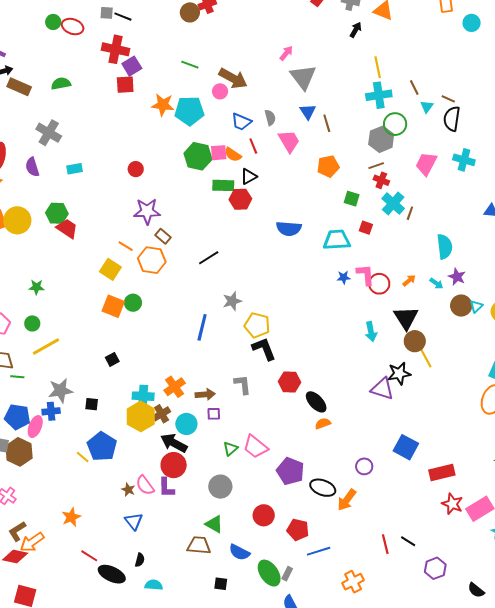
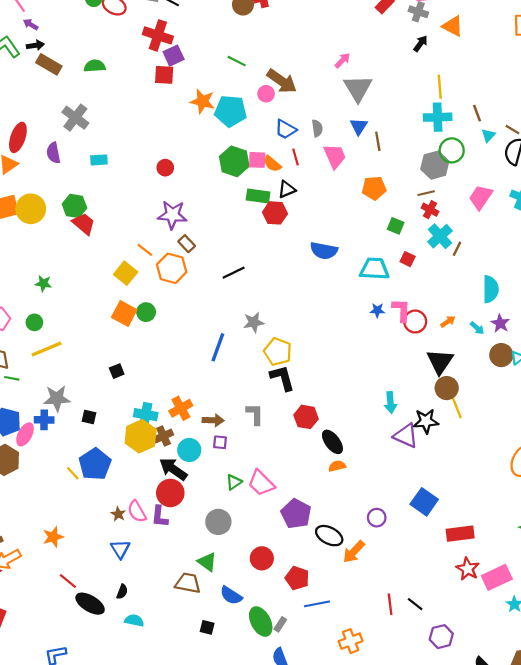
cyan arrow: (371, 332) -> (391, 402), moved

